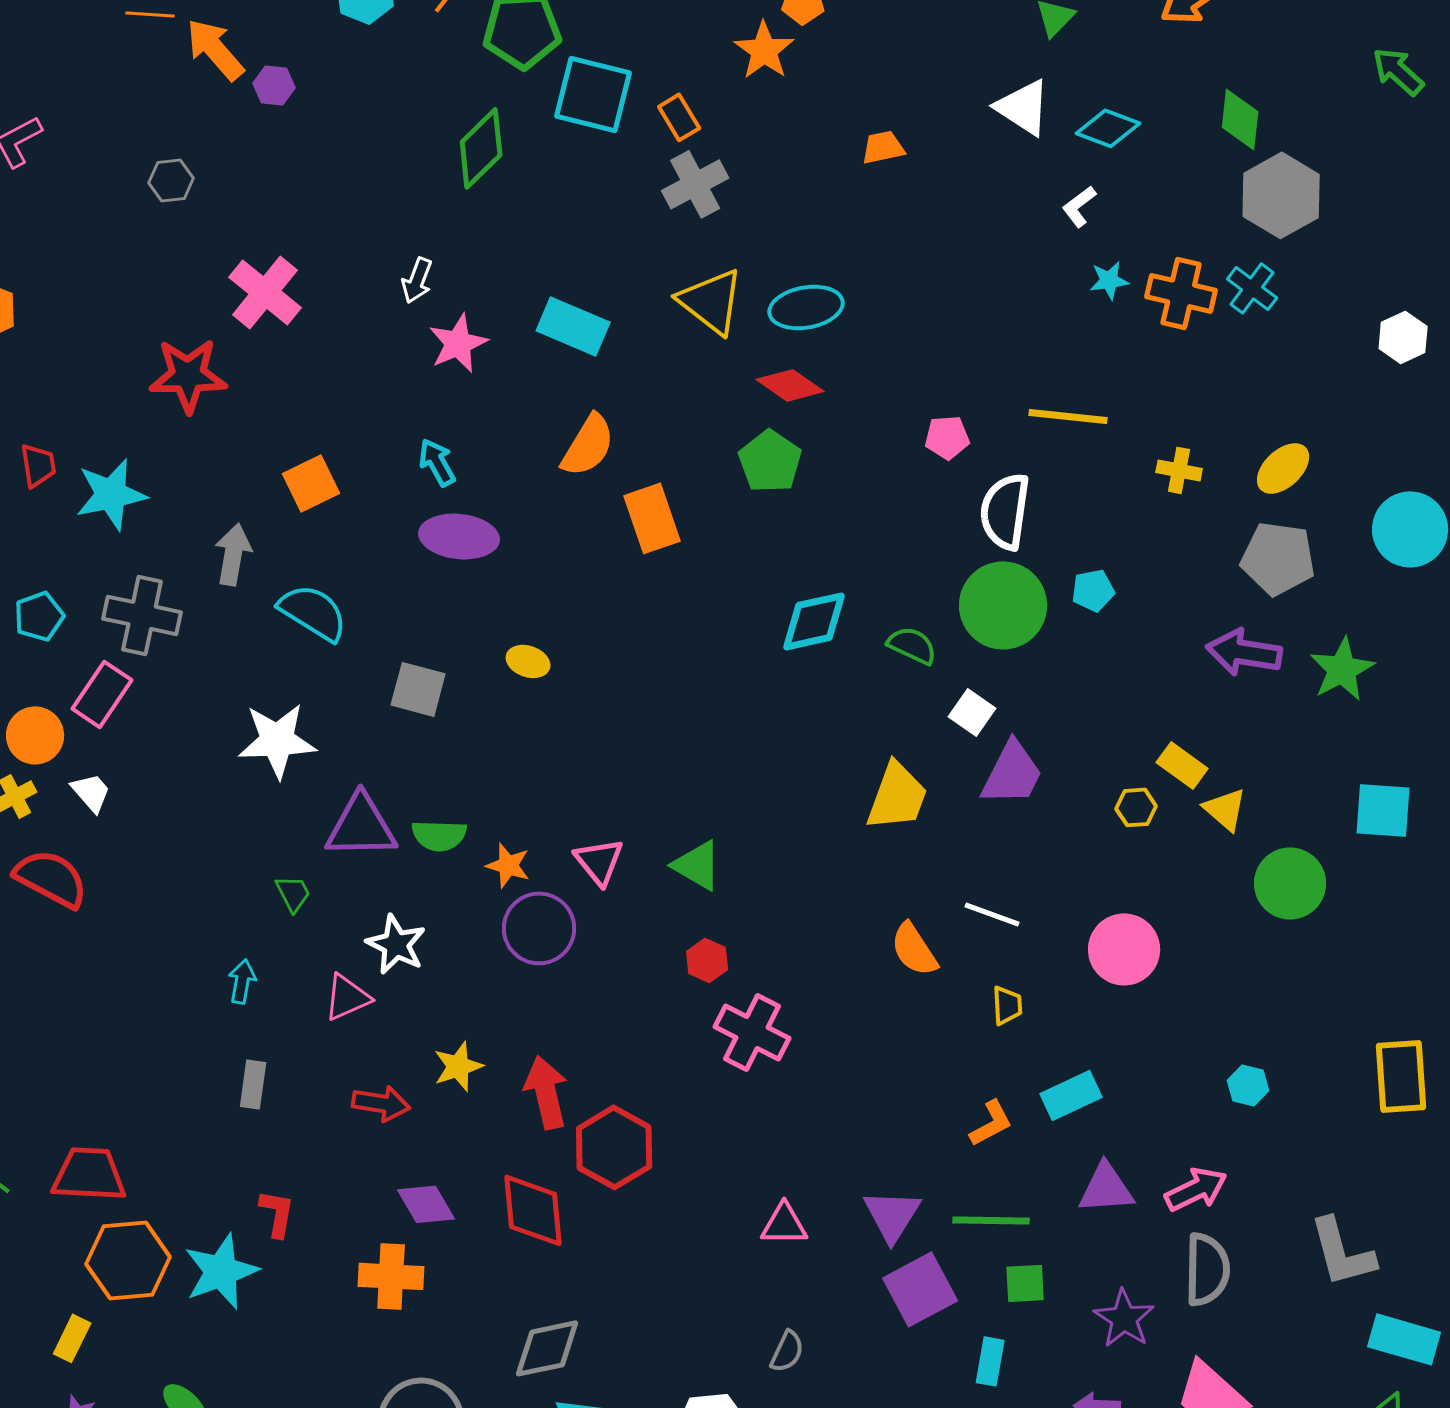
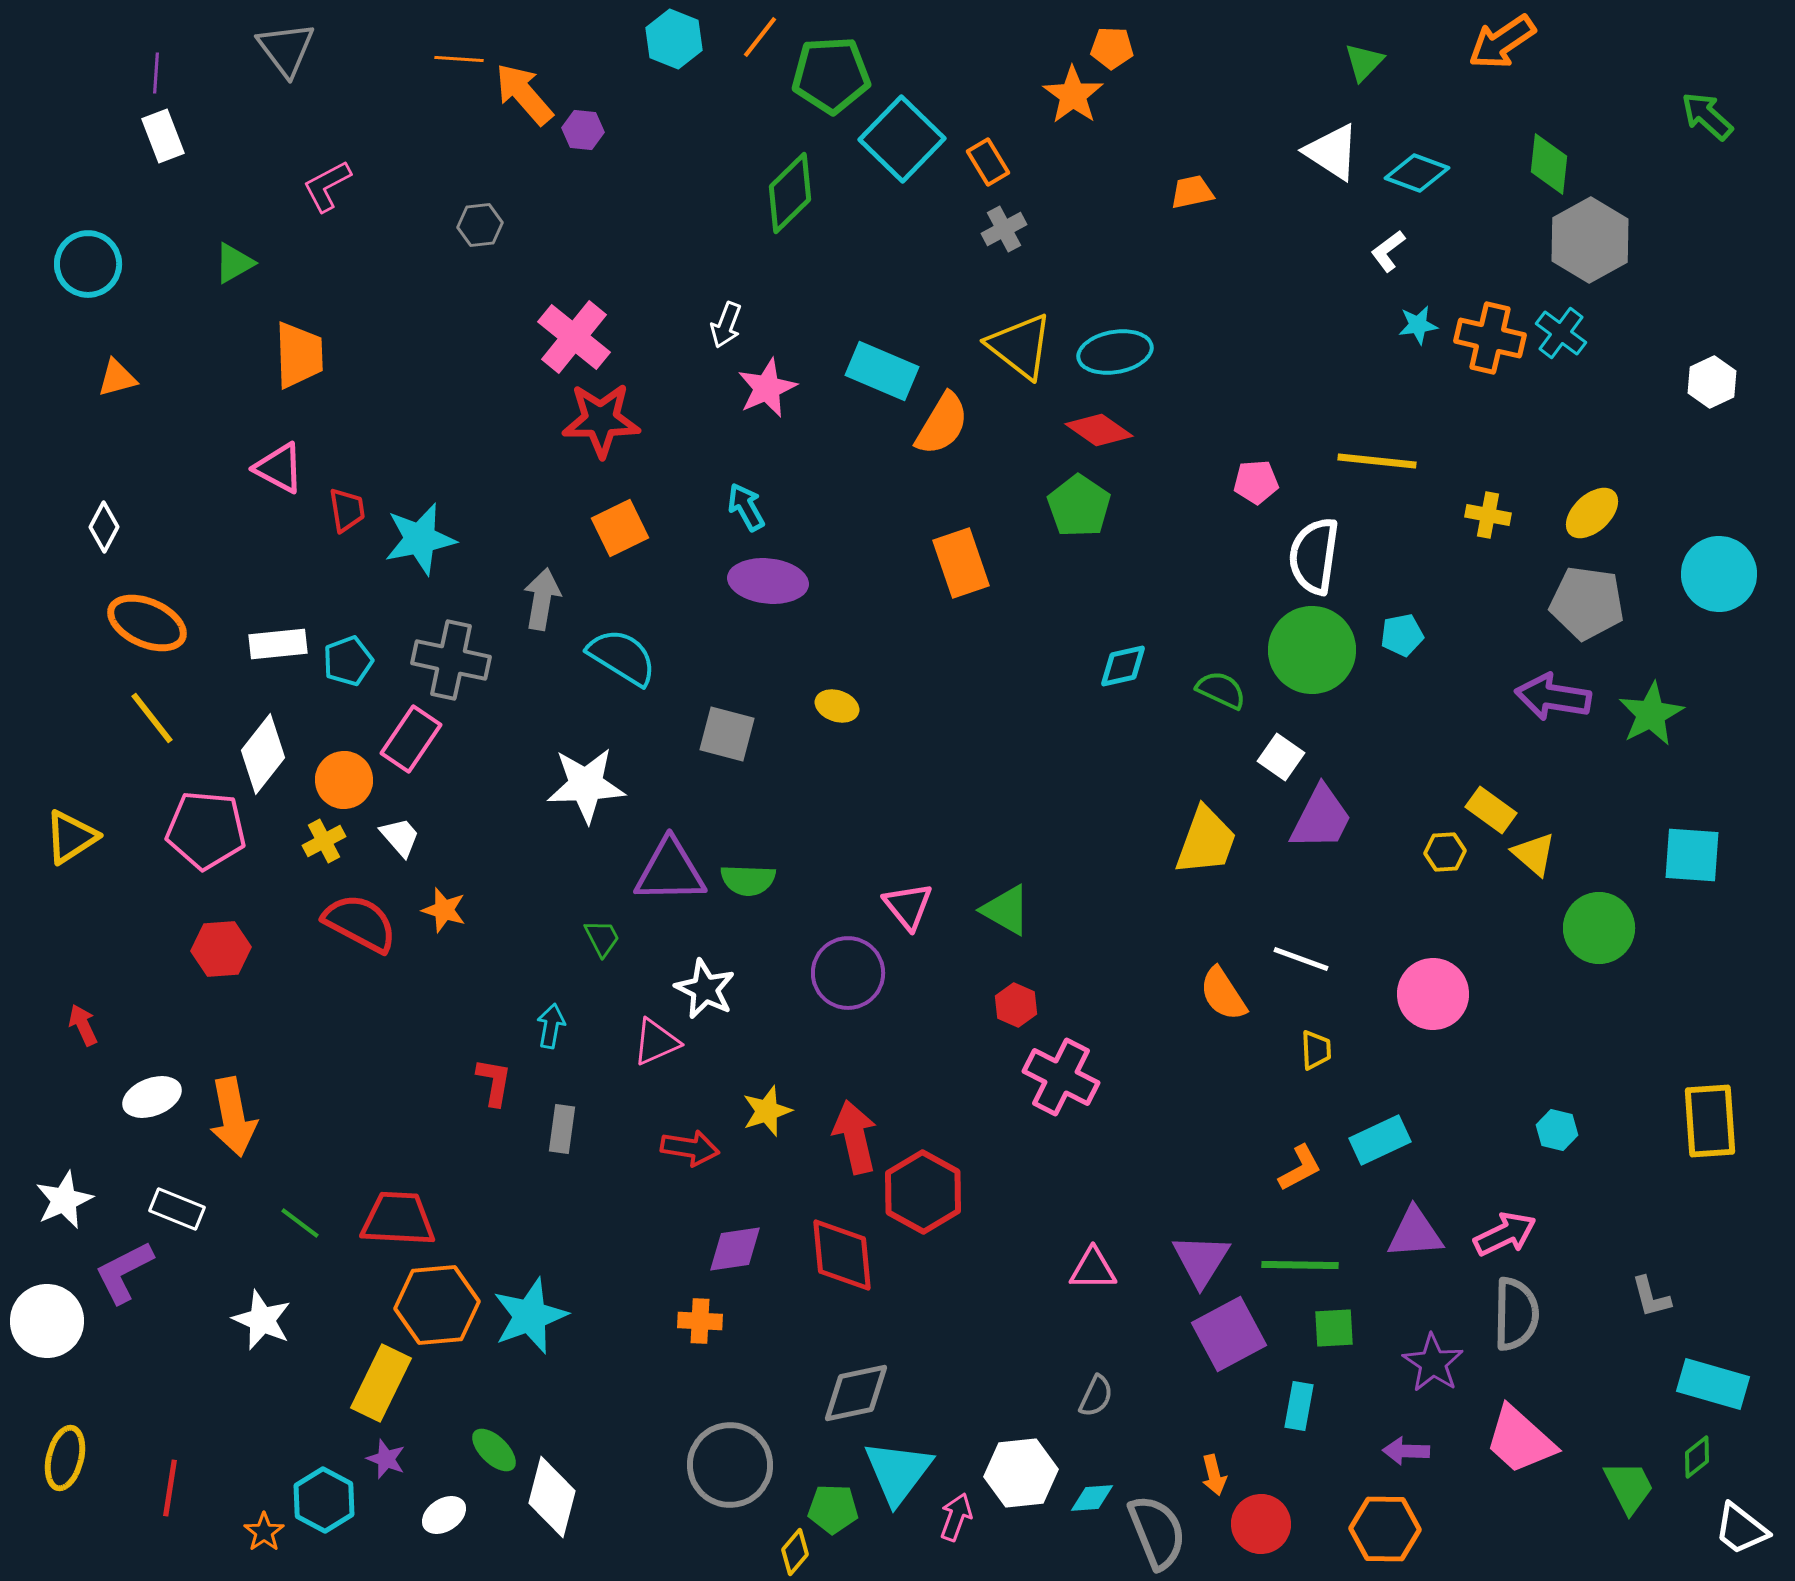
cyan square: (593, 94) -> (902, 139), turned 30
gray cross: (695, 184) -> (1004, 229), size x0.7
red star: (188, 375) -> (601, 420), moved
orange semicircle: (588, 445) -> (942, 424), moved
cyan diamond: (814, 621) -> (1123, 666), size x0.7
orange star: (508, 865) -> (444, 910), moved
purple diamond: (426, 1204) -> (735, 1249), turned -68
red L-shape: (277, 1213) -> (494, 1082), moved
gray L-shape: (1342, 1252) -> (1651, 1297), size x0.6
orange cross: (391, 1276) -> (700, 1321), size x0.7
yellow rectangle: (72, 1338) -> (381, 1383), size x1.6

